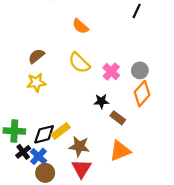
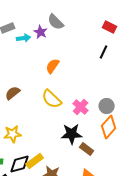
orange semicircle: (80, 26) -> (53, 66), turned 84
yellow star: (36, 83) -> (13, 134), moved
black star: (101, 101) -> (72, 134), size x1.5

